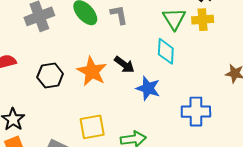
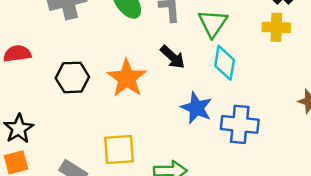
green triangle: (174, 19) -> (213, 23), moved
black arrow: (124, 65) -> (173, 57), moved
blue cross: (196, 112) -> (240, 124), moved

